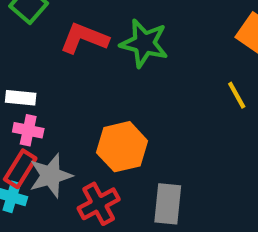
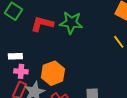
orange hexagon: (122, 147) -> (53, 73), moved

